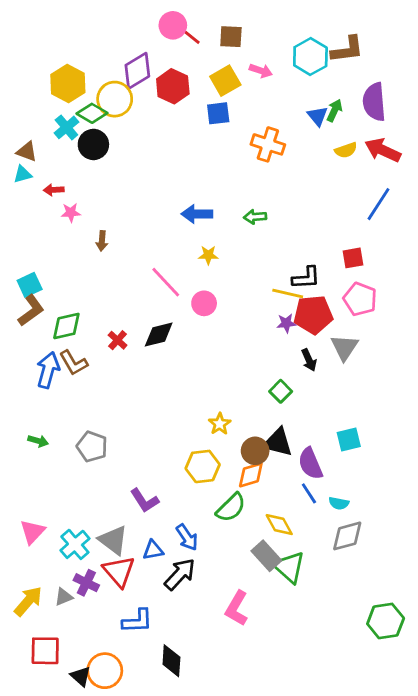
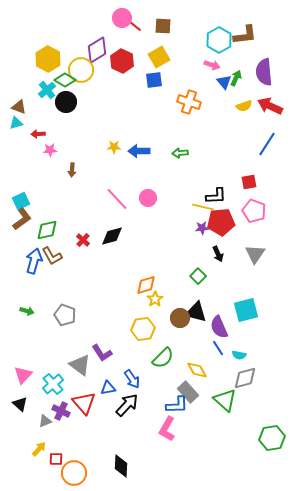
pink arrow: (261, 71) -> (212, 65), moved
yellow star: (208, 255) -> (114, 147), moved
pink circle: (204, 303) -> (148, 198), moved
gray triangle: (344, 347) -> (255, 254), moved
cyan square: (349, 439) -> (246, 310), size x1.4
orange diamond: (251, 475) -> (146, 285), moved
gray triangle: (113, 540) -> (80, 365), moved
green triangle: (289, 567) -> (225, 400), moved
yellow arrow: (28, 601) -> (39, 449), moved, size x0.7
blue L-shape: (137, 621) -> (177, 405), moved
red square: (45, 651) -> (56, 459), moved, size x0.6
black triangle: (81, 676) -> (20, 404), moved

